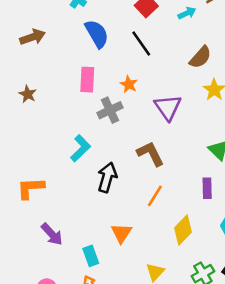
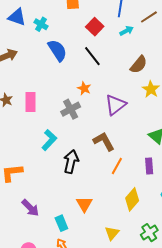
pink rectangle: (87, 80) -> (30, 102), moved
purple triangle: (168, 107) -> (115, 105), turned 30
orange line: (155, 196) -> (117, 166), moved

